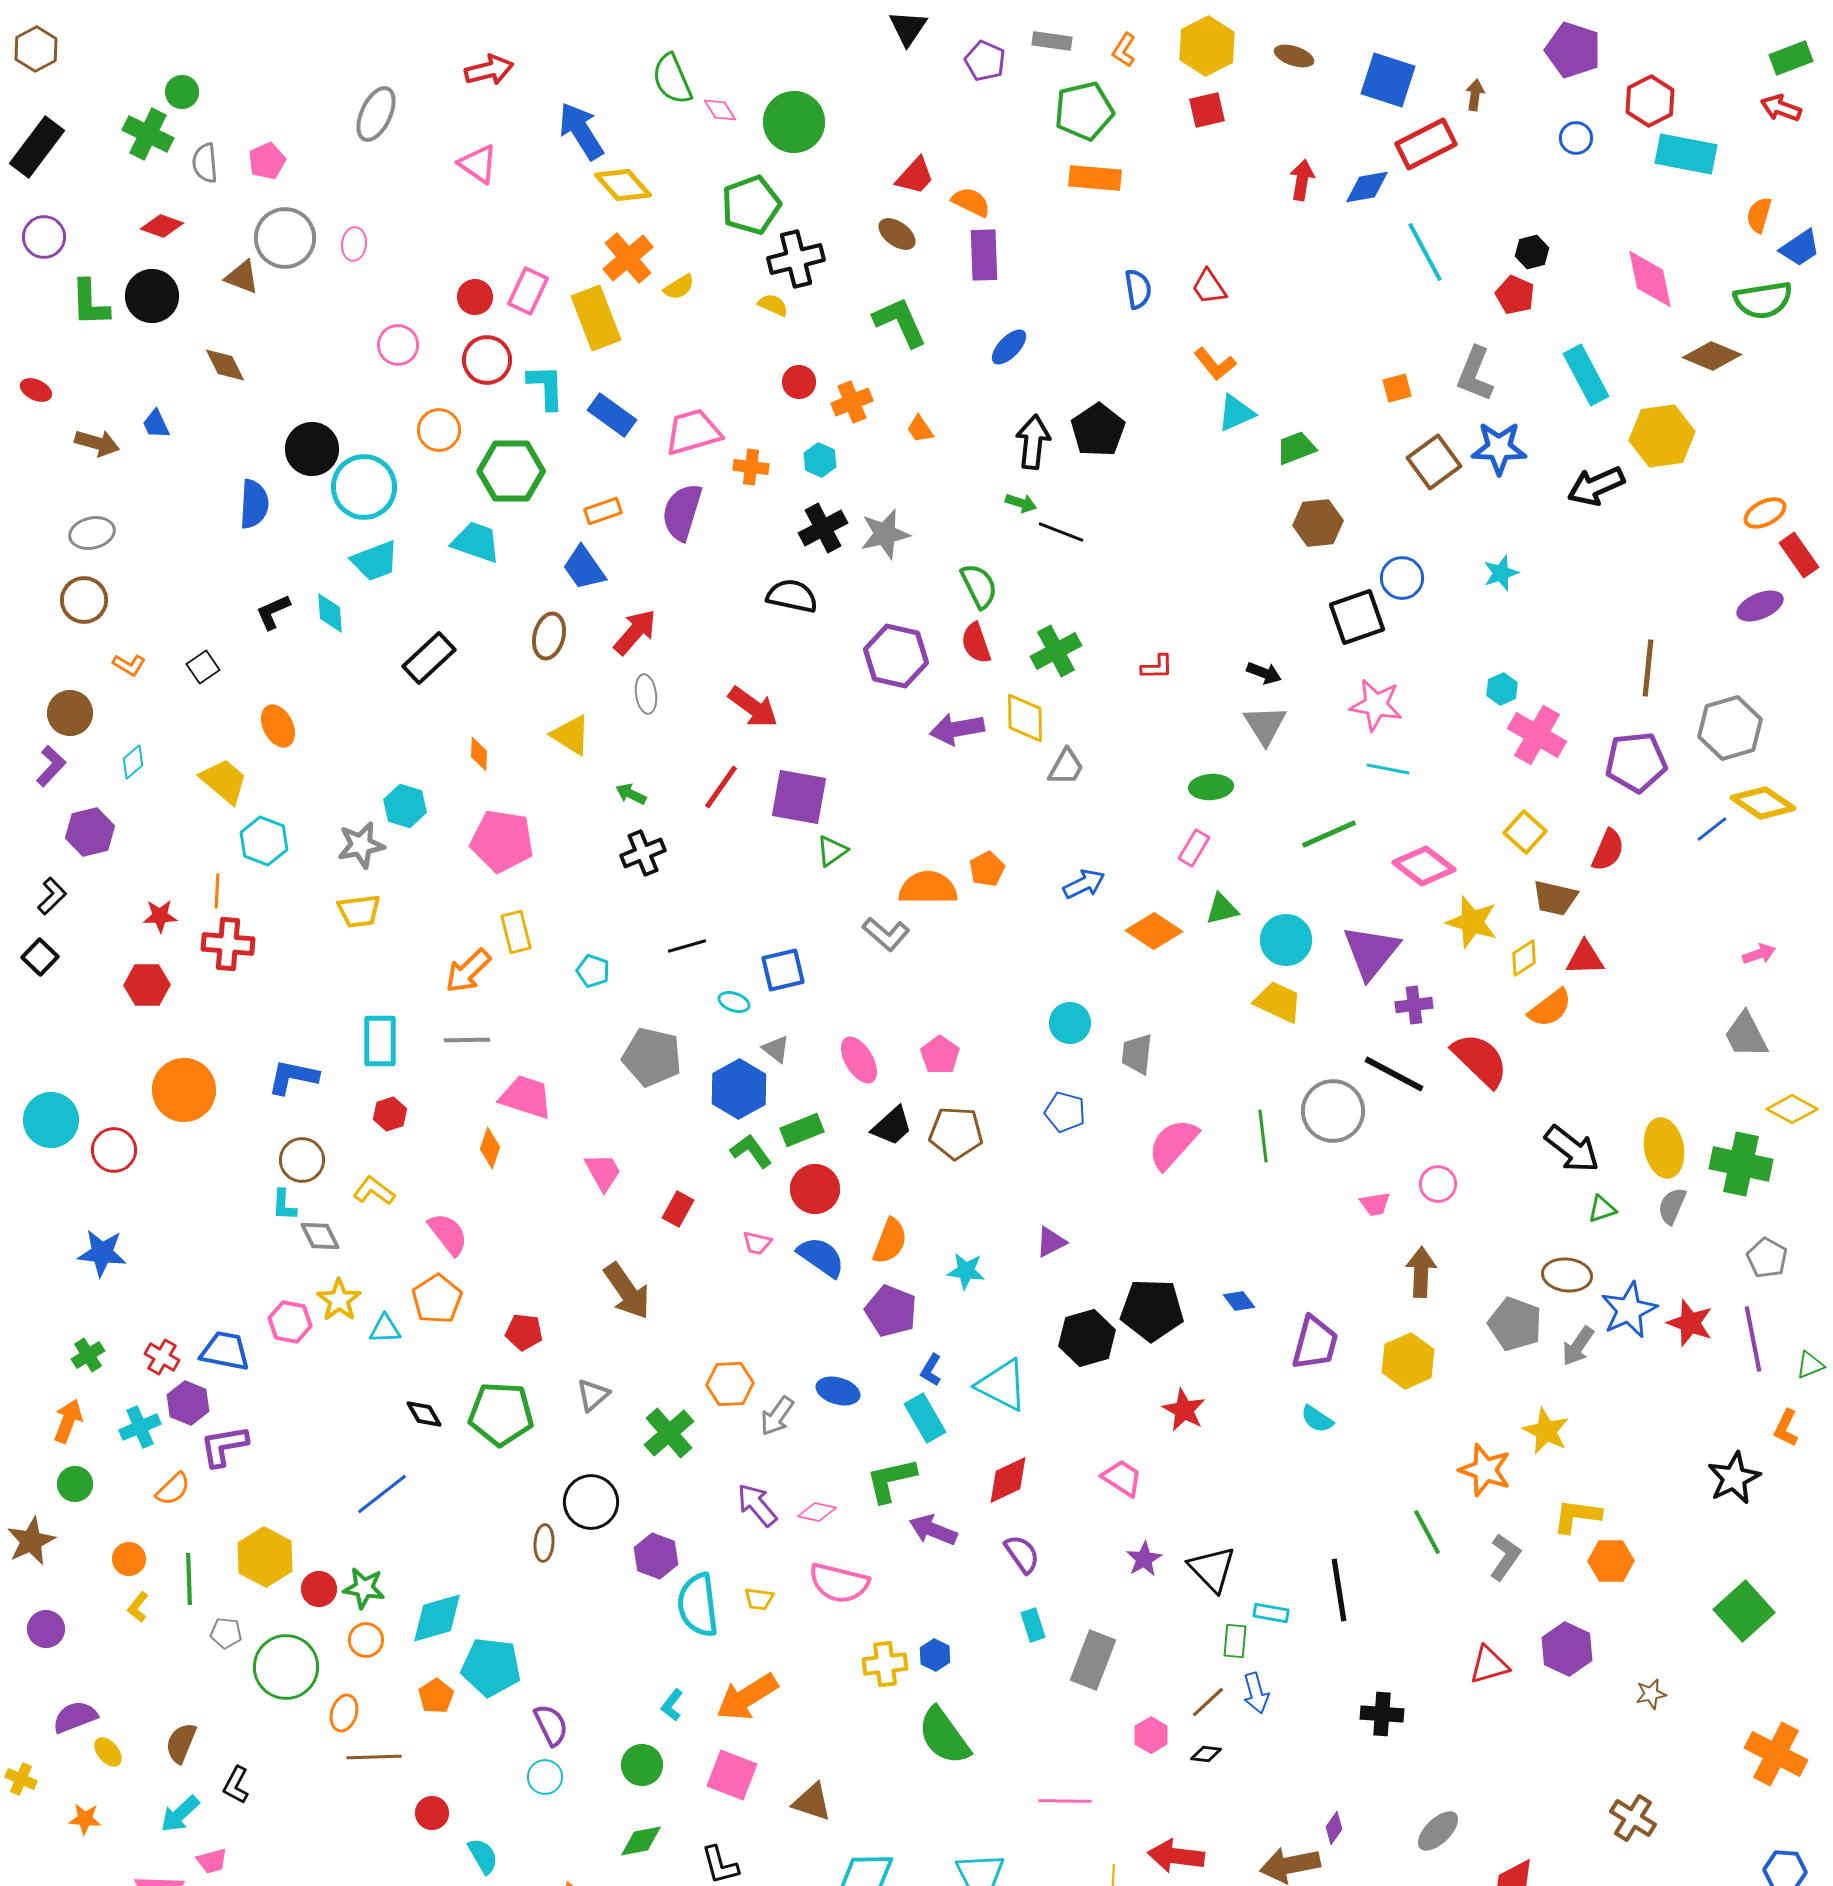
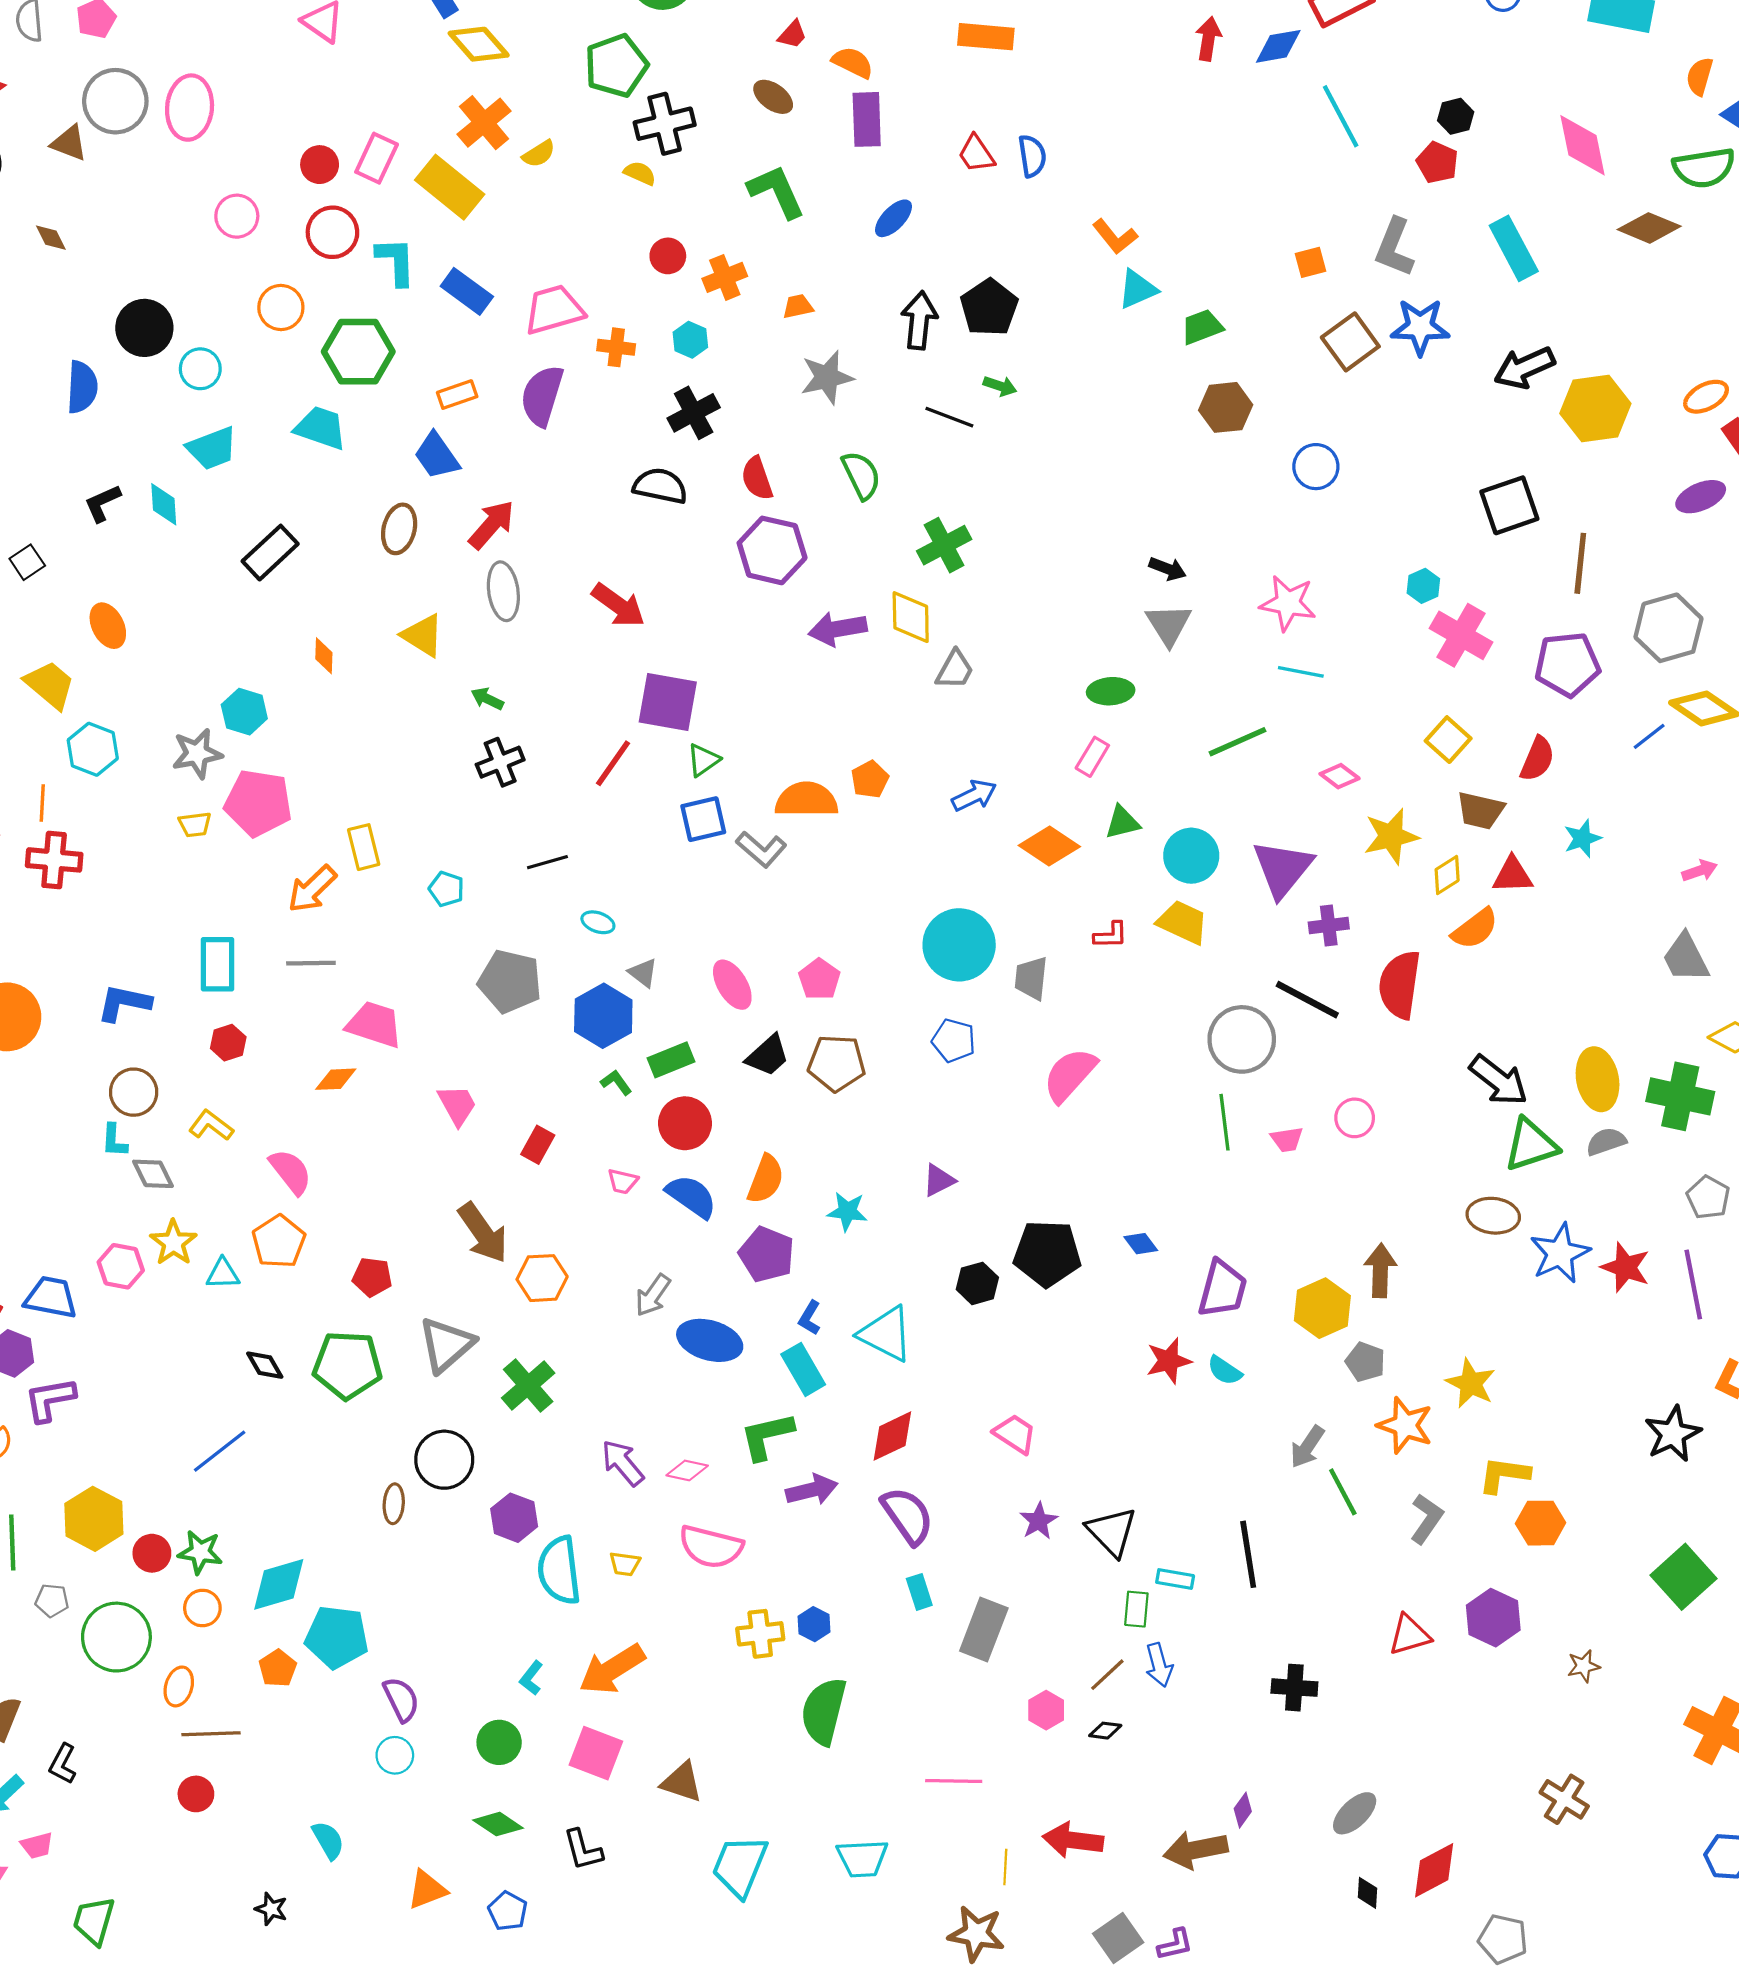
red trapezoid: (915, 176) -> (792, 35), size x0.7
pink ellipse: (354, 244) -> (190, 108), size x1.8
red trapezoid: (1209, 287) -> (976, 154), moved
yellow rectangle: (596, 318) -> (450, 187), turned -30
brown diamond: (225, 365) -> (51, 238), size x0.7
orange trapezoid: (920, 429) -> (798, 306), turned 112
yellow hexagon: (1662, 436) -> (1595, 409), moved
cyan circle: (364, 487) -> (200, 369), size x0.6
green arrow: (1021, 503) -> (1000, 386), moved
gray star: (885, 534) -> (827, 377), moved
cyan star: (1501, 573) -> (1582, 838), moved
black square: (1357, 617) -> (1509, 505), moved
red semicircle: (976, 643) -> (757, 478), moved
red L-shape: (1157, 667) -> (1111, 935), moved
gray ellipse: (646, 694) -> (503, 591), size x1.4
red line: (721, 787) -> (613, 763), moved
pink pentagon: (502, 841) -> (258, 803), moved
pink diamond: (1424, 866) -> (1340, 776), size x0.6
yellow trapezoid: (359, 911) -> (195, 824), size x0.7
yellow star: (1472, 922) -> (1391, 836), turned -30
blue square: (783, 970) -> (703, 819), moved
cyan circle: (1070, 1023) -> (959, 945), size x1.6
red semicircle: (1480, 1060) -> (1400, 985), turned -126
green line: (1263, 1136) -> (1225, 1122), moved
orange diamond: (490, 1148) -> (336, 1079), turned 69
green L-shape: (751, 1151) -> (616, 1082), size x0.7
gray semicircle: (1672, 1206) -> (1606, 1142), turned 48
green triangle: (1602, 1209) -> (1531, 1145), size x1.8
brown arrow: (1421, 1272) -> (1380, 1271), moved
gray pentagon: (1515, 1324) -> (1365, 1362), moved, size x0.7
black hexagon: (1087, 1338) -> (977, 1283), size x0.7
gray arrow: (1578, 1346) -> (1307, 1447), moved
orange hexagon: (730, 1384) -> (542, 1278), moved
blue ellipse: (838, 1391) -> (710, 1340), size x1.4
gray triangle: (593, 1395) -> (446, 1345), size x1.6
red star: (1184, 1410) -> (1169, 1361), moved, turned 30
gray arrow: (777, 1416) -> (653, 1295), moved
purple arrow: (933, 1530) -> (812, 1490), turned 144
purple semicircle: (1022, 1554) -> (907, 1516), size x1.4
green semicircle: (944, 1736) -> (824, 1711), turned 50
red circle: (432, 1813) -> (196, 1794), moved
green diamond: (641, 1841) -> (498, 1824), turned 45

